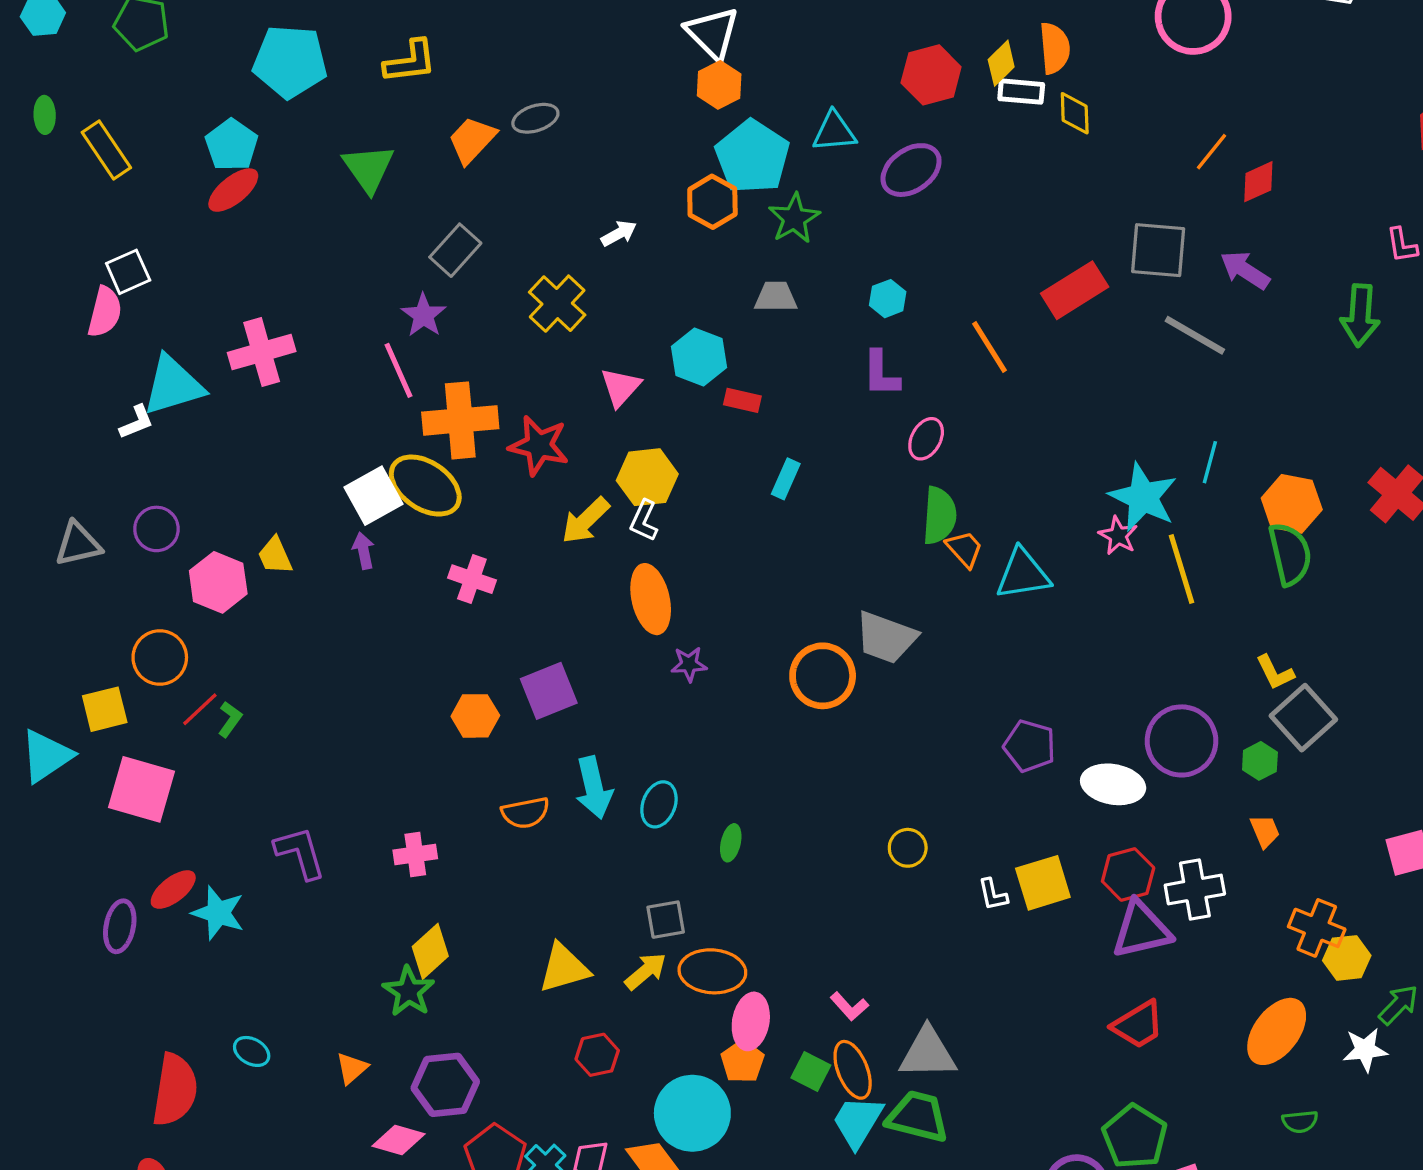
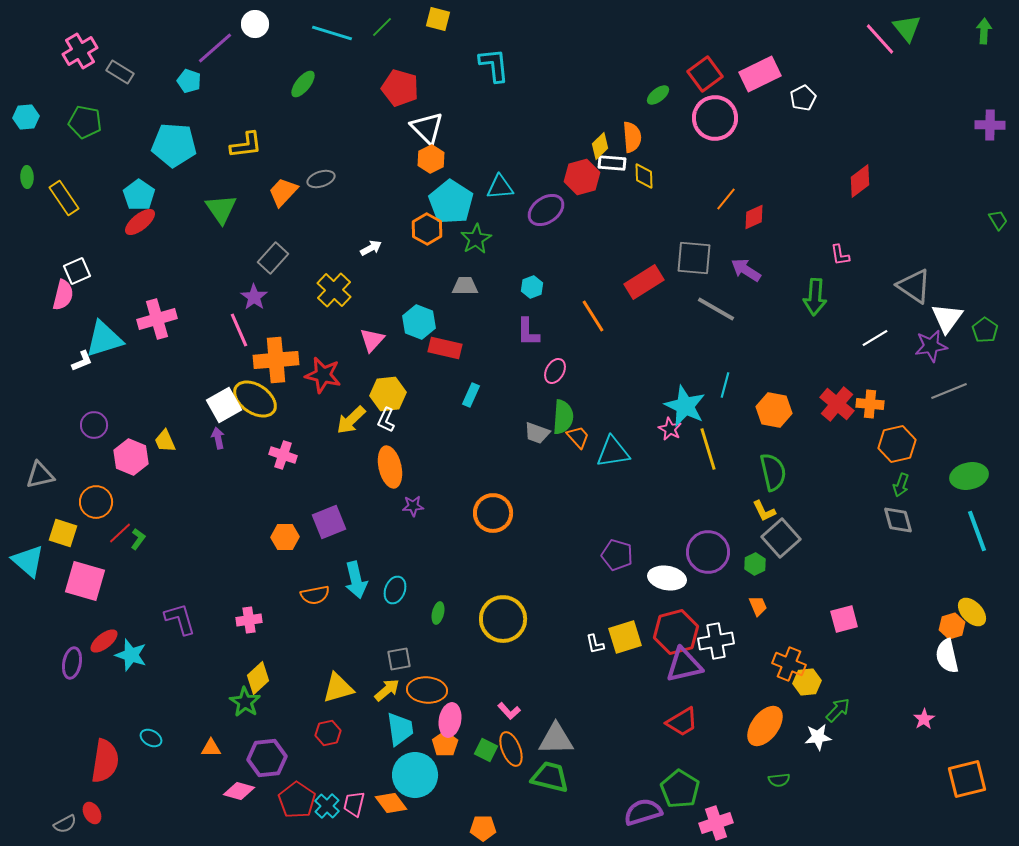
red hexagon: (931, 75) -> (582, 177), moved
red rectangle: (742, 400) -> (445, 348), size x1.5
gray triangle: (78, 544) -> (40, 475), moved
green semicircle: (1290, 554) -> (773, 472), moved
gray trapezoid: (886, 637) -> (537, 433), moved, size x0.7
yellow square: (105, 709) -> (63, 533), turned 32
cyan triangle: (46, 756) -> (28, 561), turned -45
yellow circle: (908, 848) -> (503, 619), moved, size x2.0
red hexagon: (1128, 875) -> (676, 632), size x1.4
red hexagon: (597, 1055) -> (328, 733), moved
orange triangle: (352, 1068) -> (211, 748), turned 40
cyan trapezoid: (858, 1122) -> (400, 729), moved, turned 141

